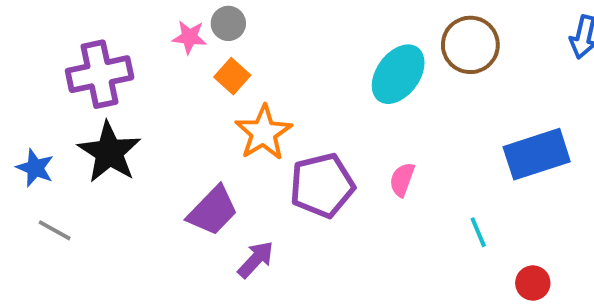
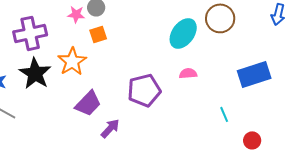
orange square: (232, 76) -> (98, 34), turned 30
orange star: (263, 133) -> (72, 61), moved
pink semicircle: (402, 180) -> (188, 73), moved, turned 66

